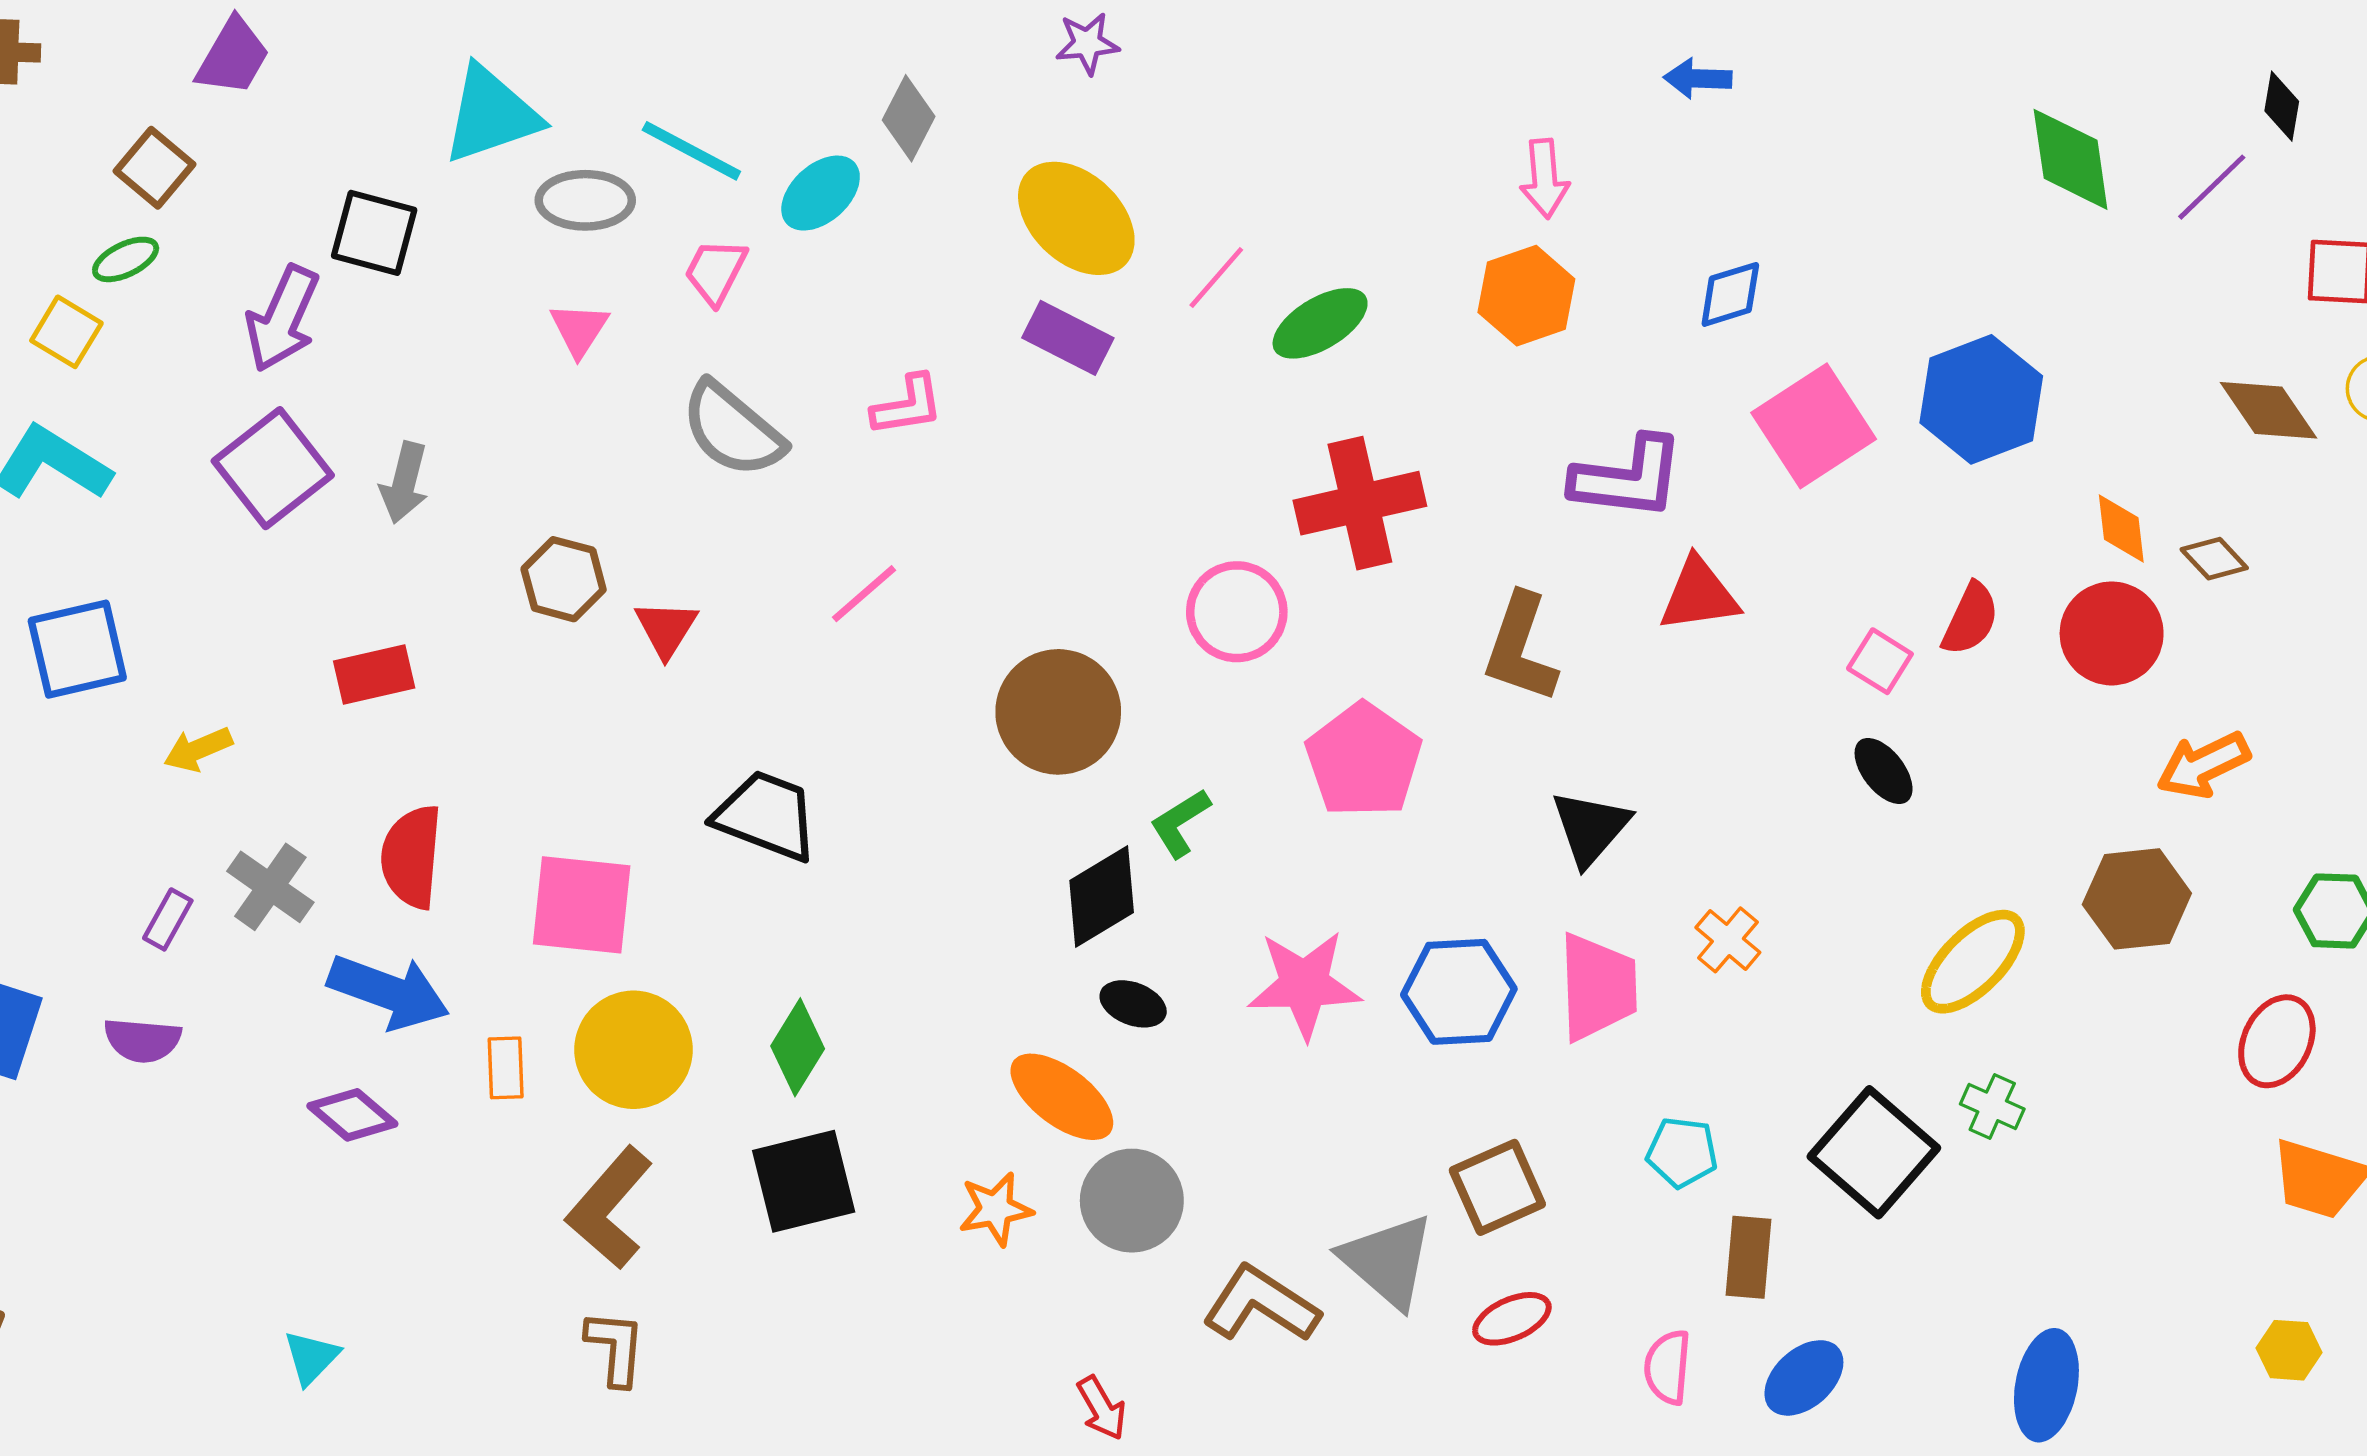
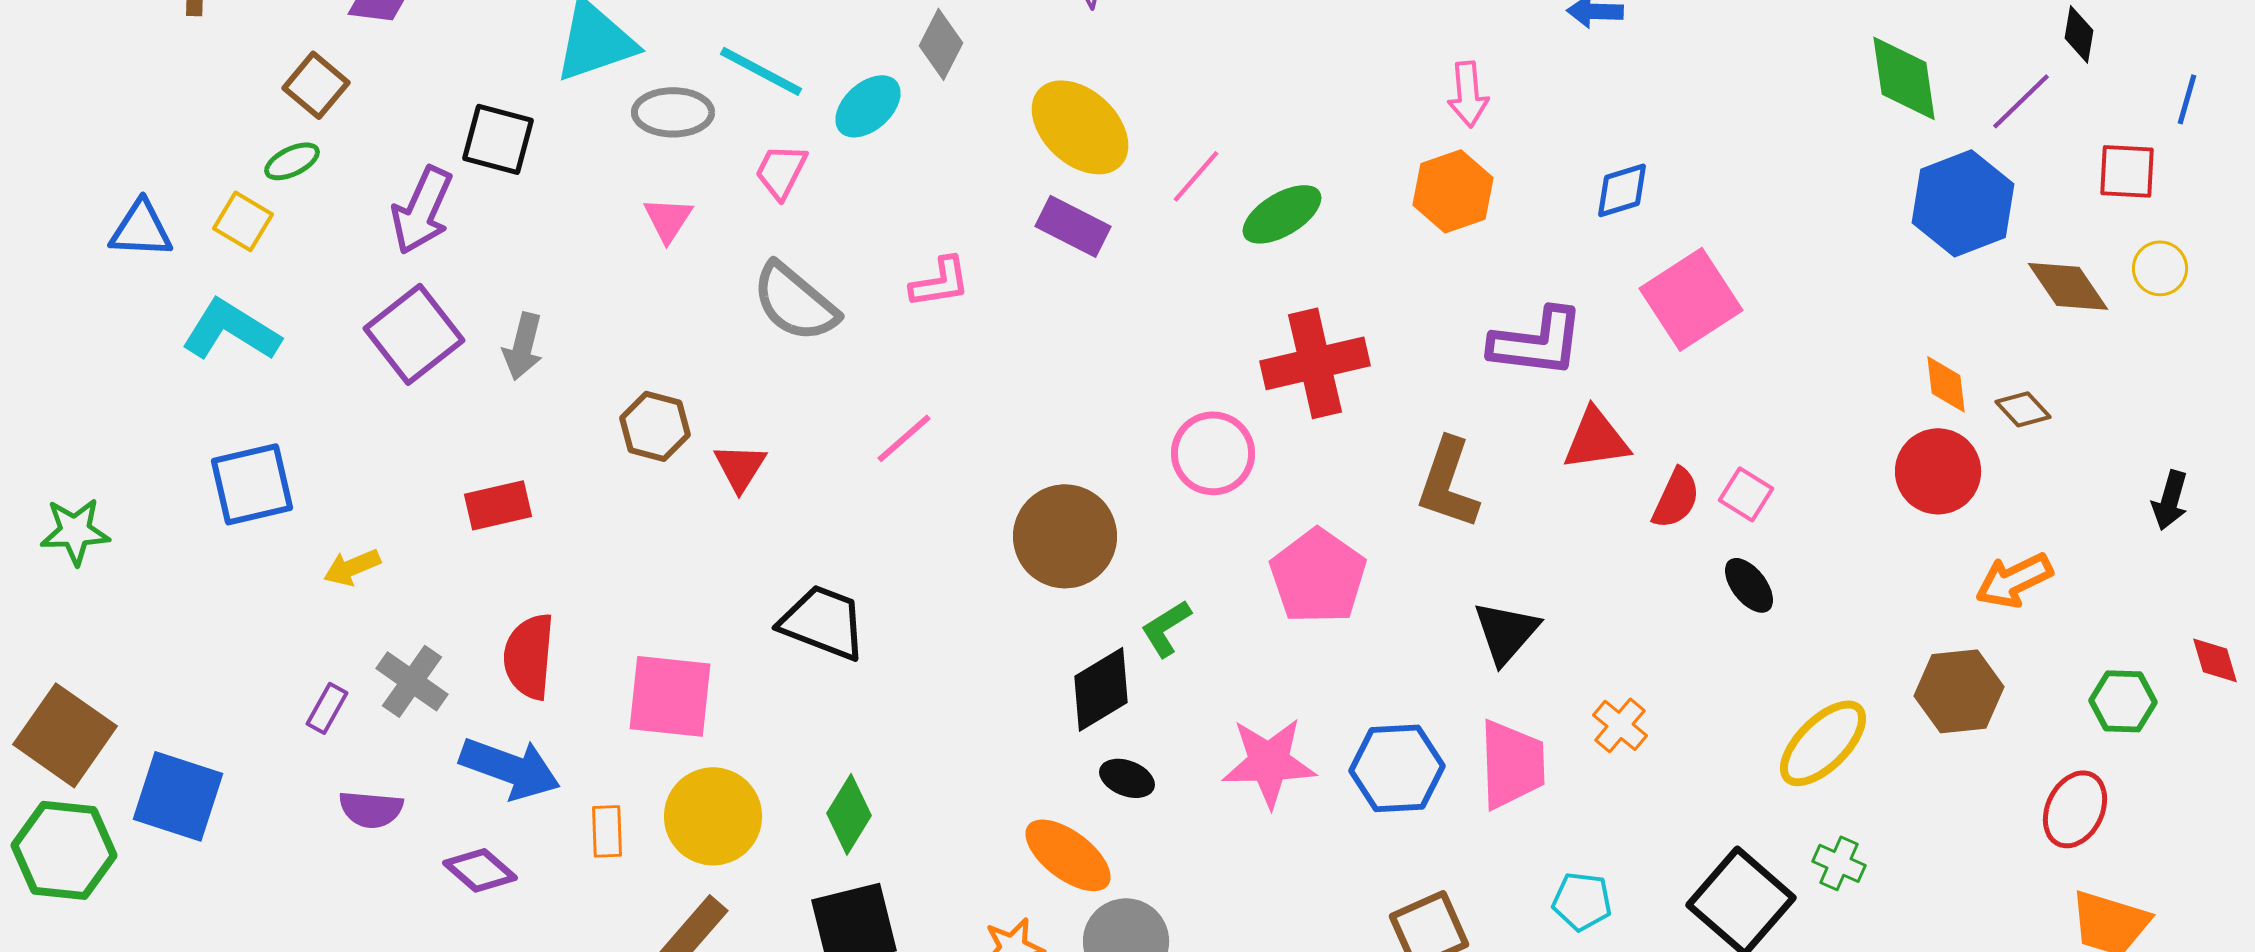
blue hexagon: (1981, 399) -> (1963, 203), moved
red semicircle: (1970, 619) -> (1676, 498), moved
purple semicircle: (142, 1040) -> (371, 809), moved

